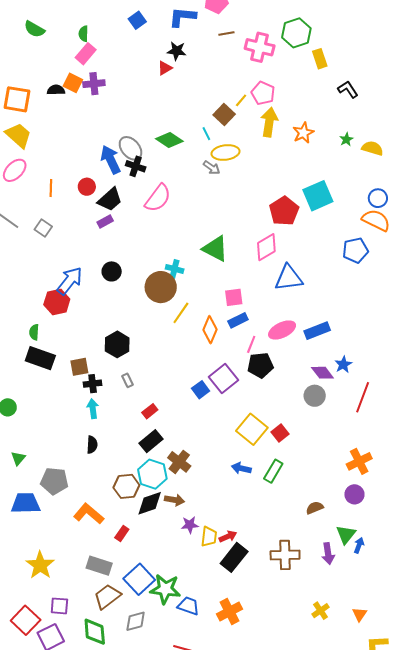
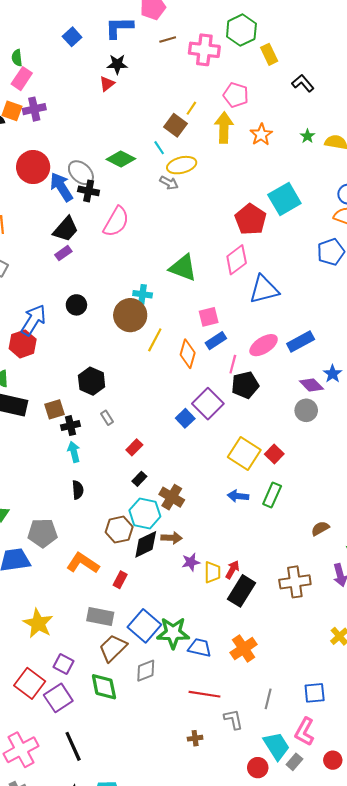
pink pentagon: (263, 93) -> (236, 95), moved
red circle: (87, 187) -> (33, 167), moved, size x1.8
black rectangle: (151, 441) -> (139, 479), size x0.6
red arrow: (228, 536) -> (232, 570), turned -30
purple square: (59, 606) -> (64, 664), turned 30

